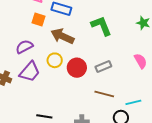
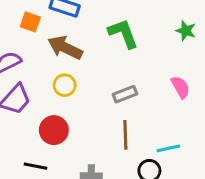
yellow circle: (55, 60) -> (65, 85), moved
red circle: (77, 68) -> (54, 130), moved
brown line: (104, 94) -> (125, 135), turned 72

